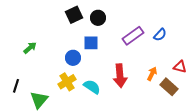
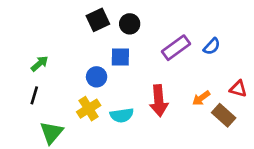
orange arrow: (152, 74) -> (201, 98), turned -152
black line: (16, 86) -> (34, 95), moved
cyan semicircle: (92, 87) -> (122, 115), turned 138

